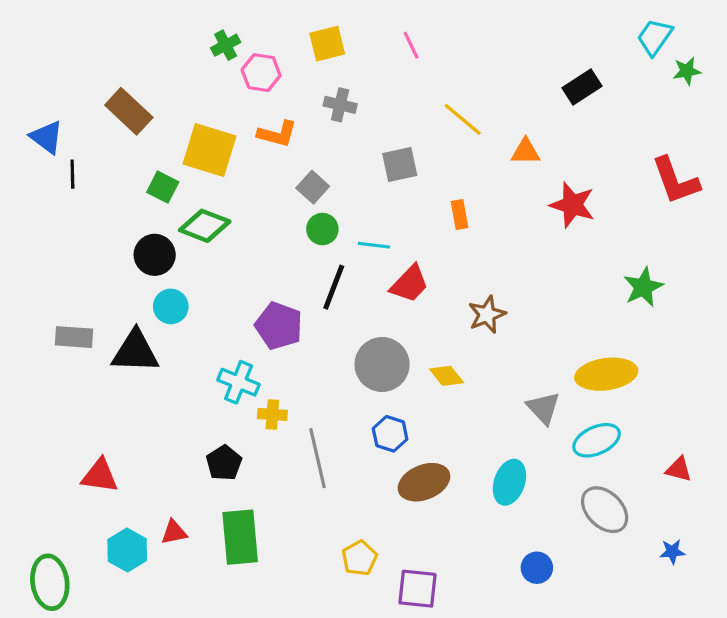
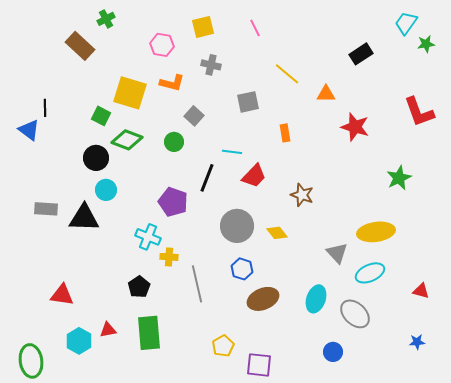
green cross: (226, 45) -> (106, 19), moved
brown rectangle: (129, 111) -> (80, 46), moved
blue triangle: (47, 137) -> (29, 130), moved
green circle: (322, 229) -> (174, 142), moved
brown star: (487, 314) -> (302, 195), turned -30
gray ellipse: (605, 510) -> (355, 314), moved

